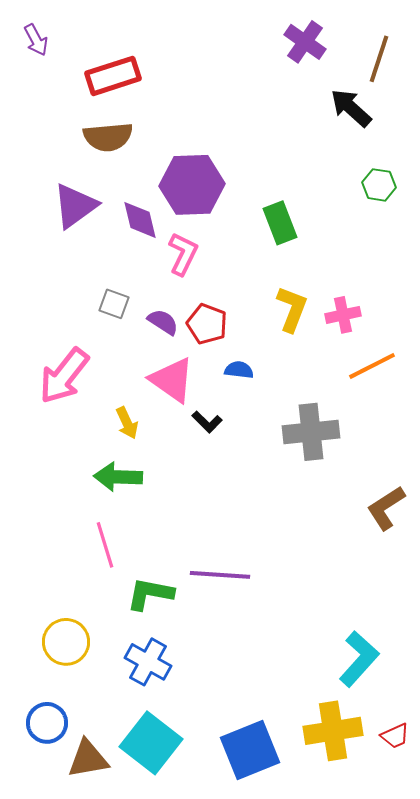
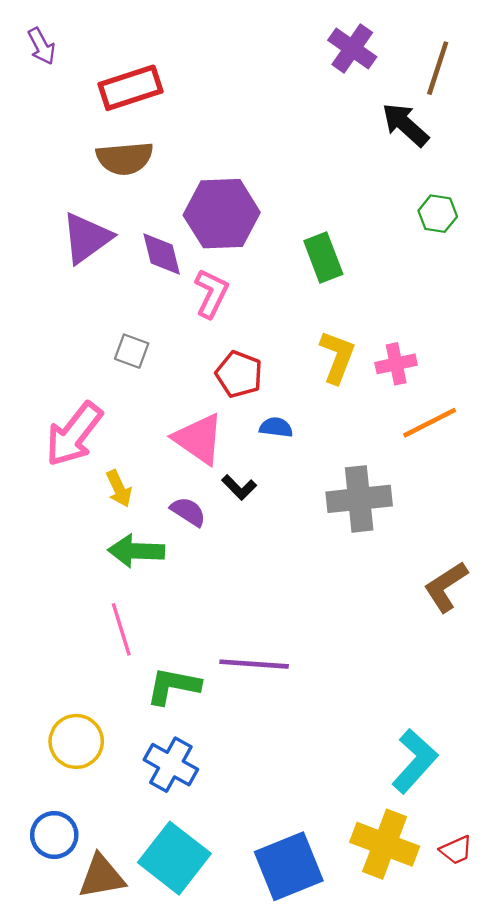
purple semicircle: (163, 322) -> (188, 512), moved
yellow arrow: (127, 423) -> (119, 489), moved
yellow cross: (333, 731) -> (385, 844), turned 30

